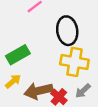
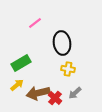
yellow cross: (74, 62) -> (68, 69), size x0.6

